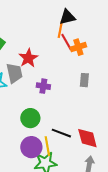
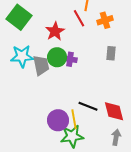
red line: (66, 42) -> (79, 18), moved
gray trapezoid: (14, 73) -> (41, 65), moved
green circle: (30, 118) -> (57, 57), moved

